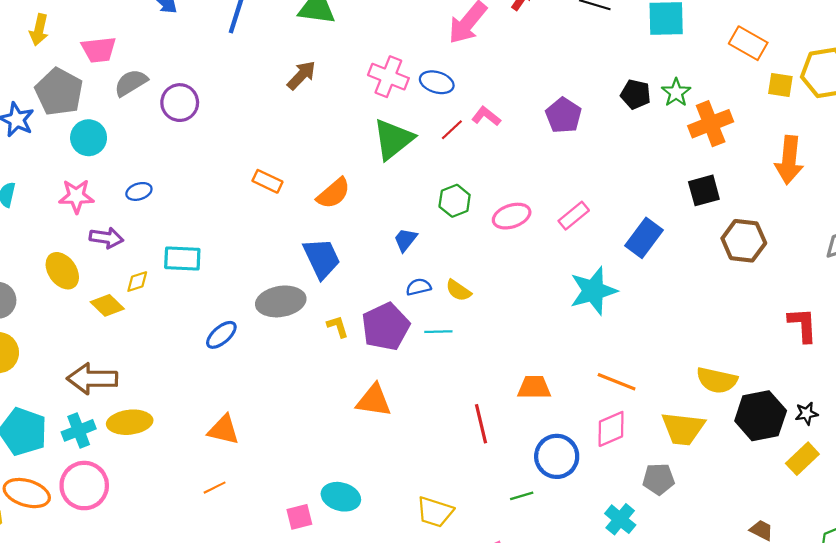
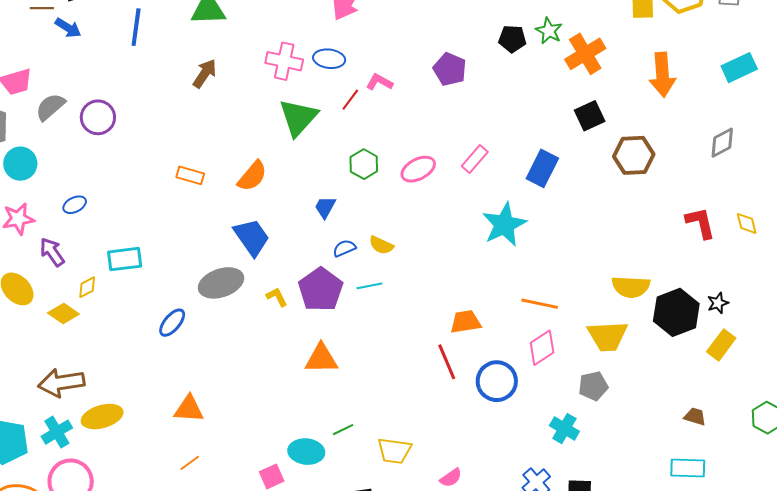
purple arrow: (106, 238) -> (52, 252), turned -124
red line: (481, 424) -> (447, 362), moved
green line: (522, 496) -> (343, 430), moved

